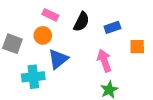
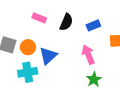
orange circle: (43, 35) -> (28, 47), moved

